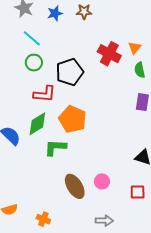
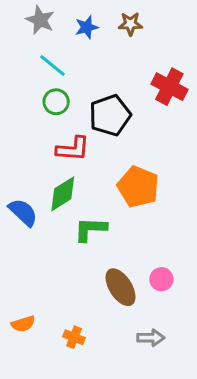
orange pentagon: (73, 119) -> (138, 187), moved
gray arrow: (104, 221) -> (151, 338), moved

